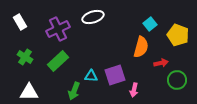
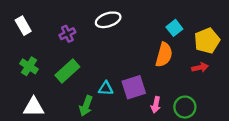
purple cross: (58, 29) -> (67, 34), size x0.6
yellow pentagon: (178, 35) -> (207, 41), turned 30
red arrow: (161, 63) -> (200, 67), moved
green circle: (177, 80) -> (185, 107), moved

